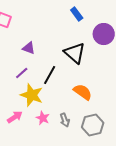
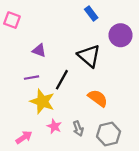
purple line: (22, 73) -> (31, 78), turned 32
pink arrow: (15, 117) -> (24, 137), moved

